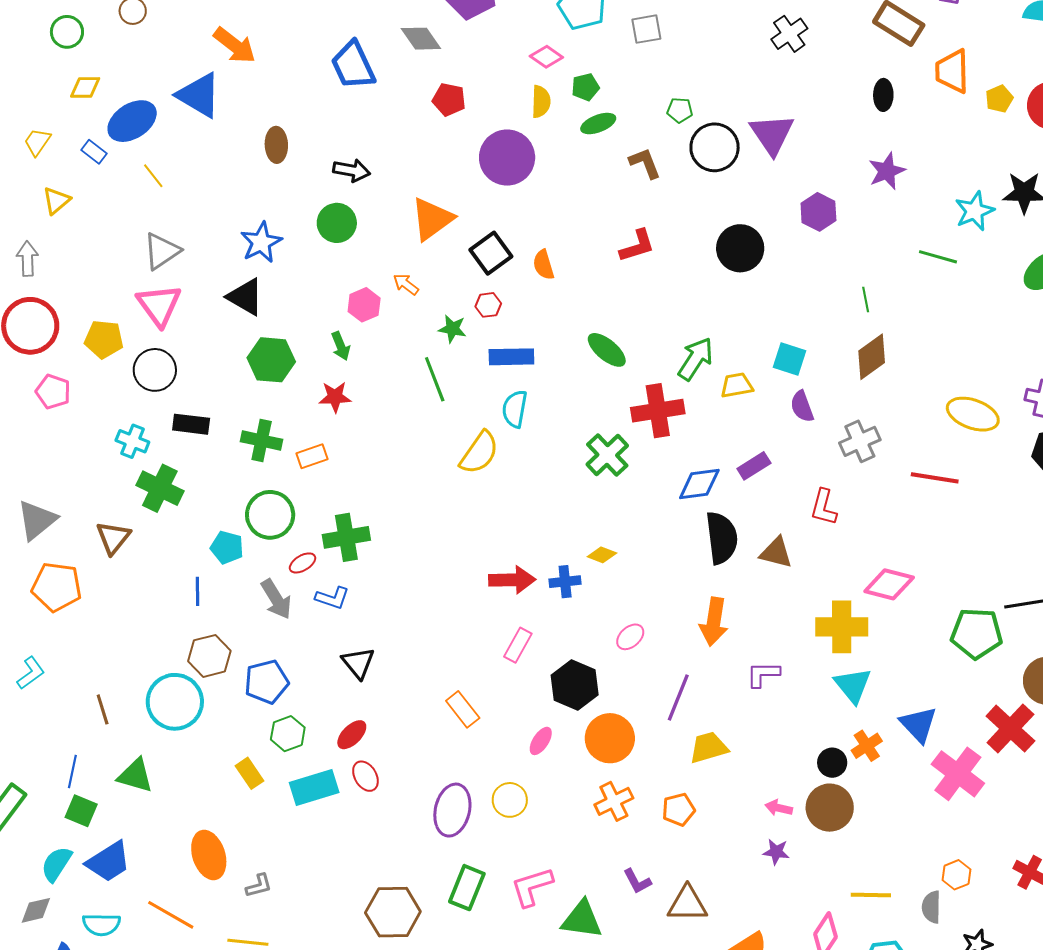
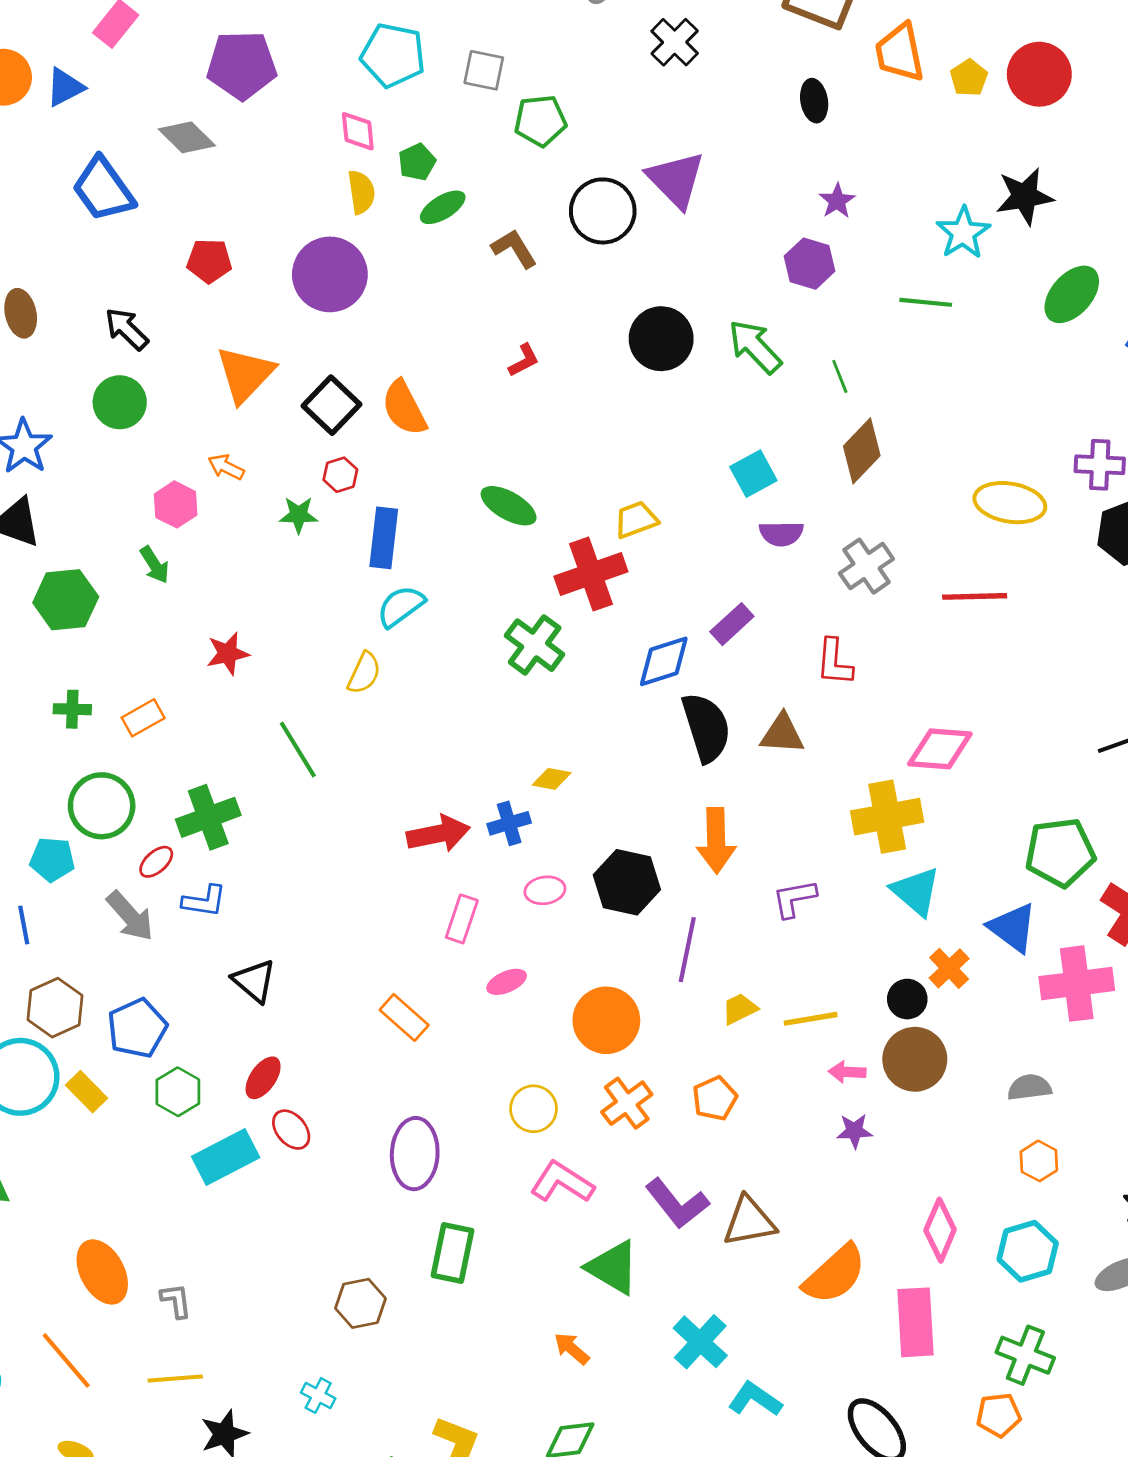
gray square: (646, 29) -> (484, 70), turned 32
pink diamond: (546, 57) -> (358, 131), turned 60
red pentagon: (449, 100) -> (209, 261), moved
green pentagon: (680, 110) -> (540, 121), moved, size x1.5
black arrow: (352, 170) -> (127, 329), turned -135
purple star: (887, 171) -> (837, 201), size x0.7
purple hexagon: (818, 212) -> (810, 264), moved
red L-shape: (637, 246) -> (524, 360), size x0.7
orange semicircle: (544, 265) -> (404, 408), size x1.4
blue rectangle: (511, 357) -> (384, 538), turned -72
green arrow: (695, 359) -> (755, 347), moved, turned -66
cyan square: (790, 359) -> (753, 474), turned -36
green line: (435, 379) -> (298, 750), moved
yellow trapezoid: (737, 385) -> (636, 520), moved
red star: (335, 397) -> (228, 654), moved
purple semicircle: (802, 406) -> (781, 534), turned -60
cyan semicircle: (515, 409) -> (401, 606), turned 54
green cross: (262, 441) -> (72, 709), size x0.7
yellow semicircle: (479, 453) -> (364, 673), size x0.7
green pentagon: (977, 633) -> (1060, 852), moved
pink ellipse: (630, 637) -> (545, 890), moved, turned 44
black hexagon: (575, 685) -> (627, 882), moved
pink ellipse: (541, 741) -> (507, 982), moved, turned 44
yellow trapezoid: (709, 748) -> (740, 1009), size x0.7
yellow rectangle: (250, 773) -> (87, 1092), moved
pink cross: (958, 774) -> (1077, 984), turned -34
yellow circle: (510, 800) -> (534, 1109), moved
orange hexagon: (957, 875) -> (1039, 1161), moved
purple L-shape: (637, 881) -> (677, 1203), size x1.6
gray L-shape: (259, 886) -> (176, 1301), turned -72
pink L-shape: (532, 887) -> (562, 1182), moved, turned 60
yellow line: (871, 895) -> (811, 1019), moved
gray semicircle: (931, 907) -> (1029, 1087), moved, turned 92
brown hexagon: (393, 912) -> (360, 1303), size x0.7
orange line: (171, 915) -> (66, 1360), turned 30
green triangle: (582, 919) -> (613, 1267), turned 33

